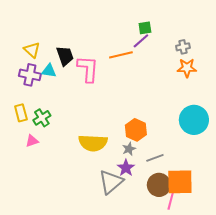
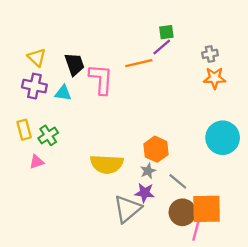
cyan triangle: (49, 71) -> (63, 93), moved
gray line: (155, 158) -> (178, 181), turned 60
purple star: (126, 168) -> (145, 193), turned -30

